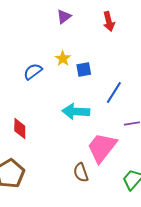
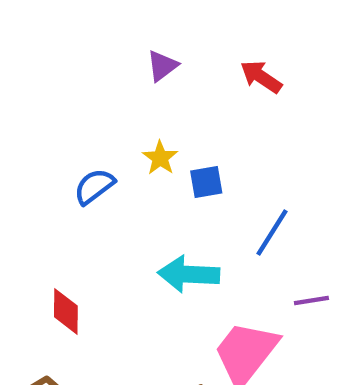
red arrow: (109, 21) -> (261, 77), turned 138

